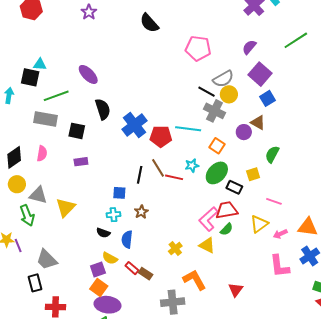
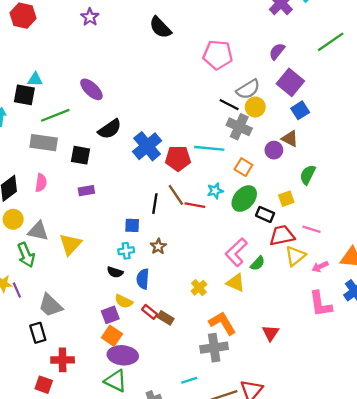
black semicircle: (103, 109) -> (110, 129), turned 75
red trapezoid: (227, 210) -> (282, 236), moved
gray cross: (173, 302) -> (214, 348), moved

